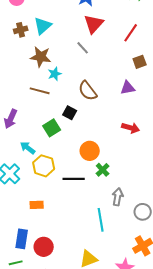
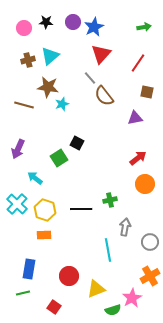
brown square: (140, 62) -> (147, 92), turned 32
brown line: (40, 91) -> (24, 105), moved
brown semicircle: (88, 91) -> (104, 96), moved
red arrow: (131, 128) -> (138, 158), turned -54
orange circle: (90, 151) -> (145, 184), moved
yellow hexagon: (44, 166) -> (45, 210), moved
green cross: (103, 170) -> (110, 200), turned 32
red circle: (44, 247) -> (69, 276), moved

